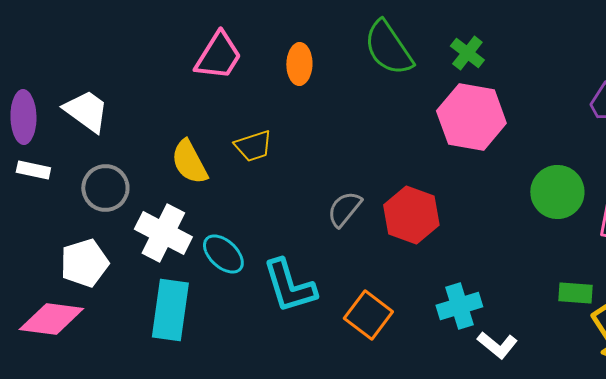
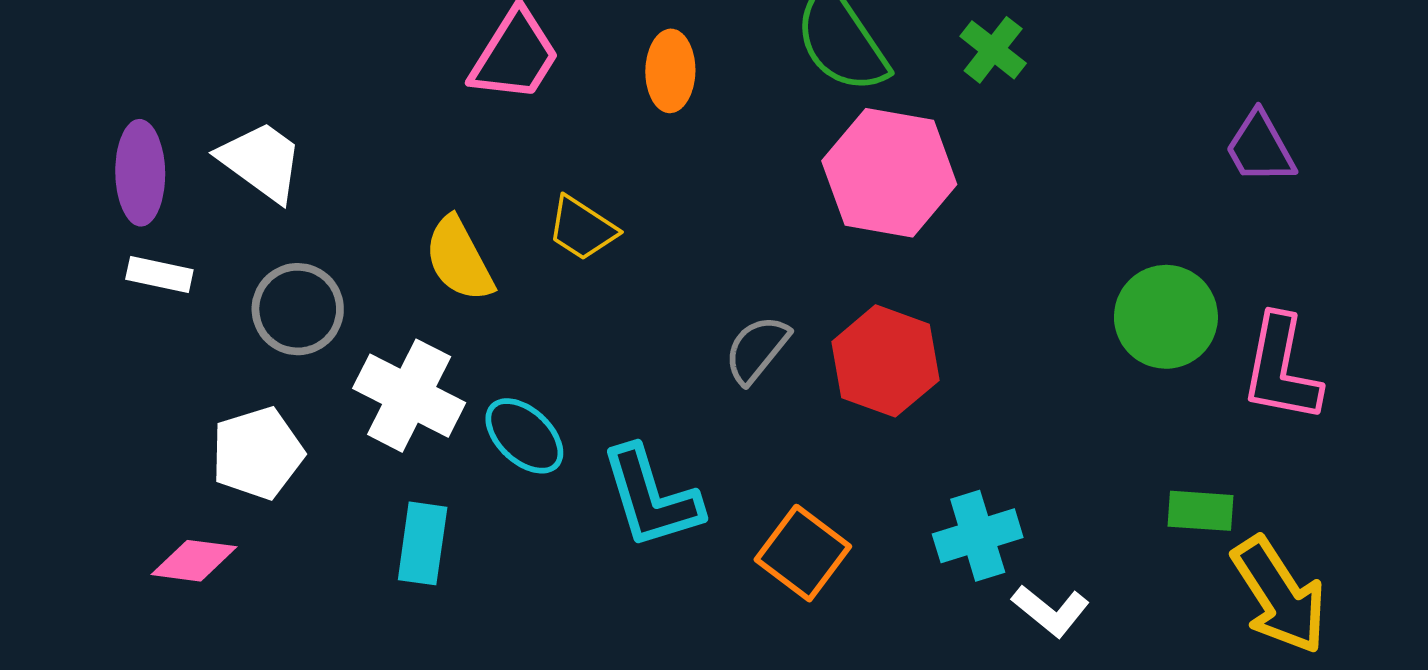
pink hexagon: (471, 117) -> (889, 173), moved
yellow trapezoid: (253, 146) -> (582, 228), turned 51
cyan rectangle: (170, 310) -> (423, 543), size x0.7
pink diamond: (51, 319) -> (194, 561), size x0.7

